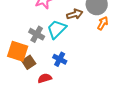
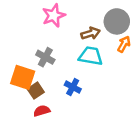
cyan trapezoid: (57, 29) -> (91, 56), moved, turned 55
red semicircle: (45, 78) -> (42, 111), moved

